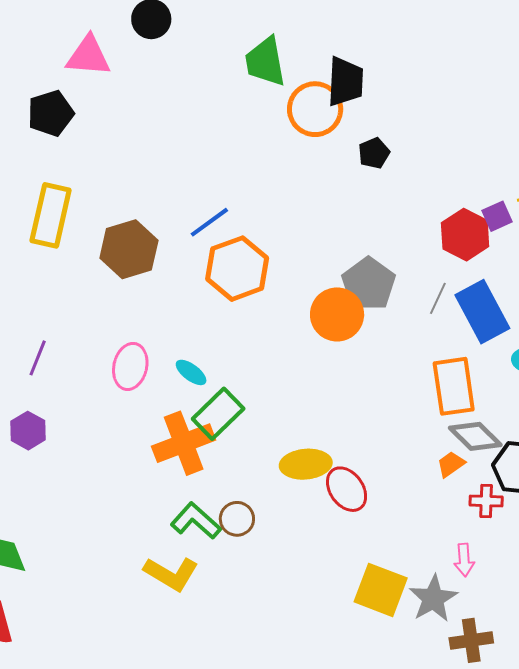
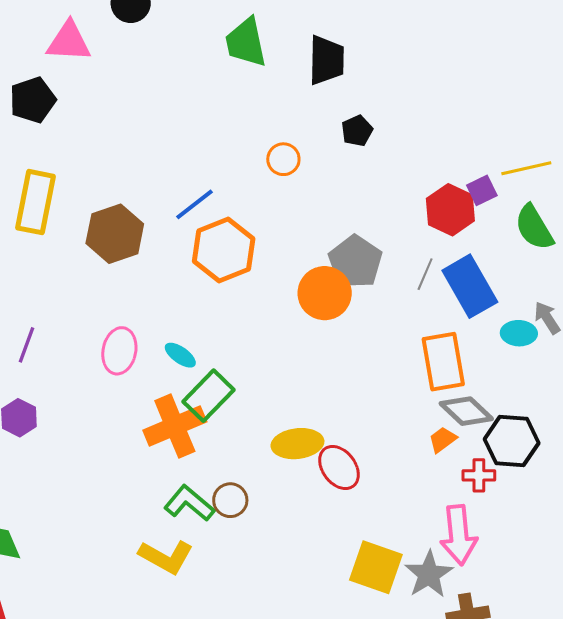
orange circle: (315, 109) -> (283, 159), moved, size x0.6
pink arrow: (464, 560) -> (459, 535), size x1.8

